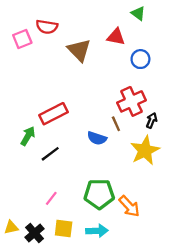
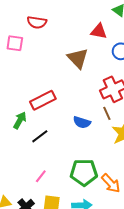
pink square: (22, 39) -> (15, 43), moved, turned 30
brown triangle: (79, 50) -> (78, 58), moved
brown line: (116, 124) -> (107, 113), moved

